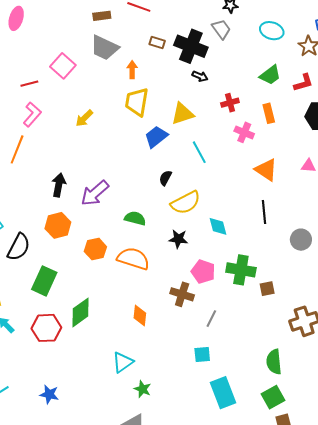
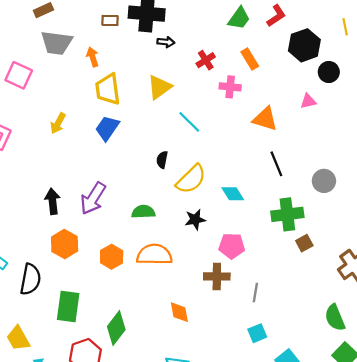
blue trapezoid: (156, 137) -> (107, 128), moved
green cross: (241, 270) -> (287, 214), moved

